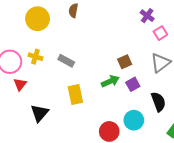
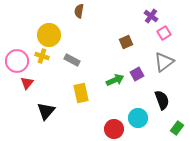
yellow circle: (38, 19) -> (49, 35), moved
brown square: (125, 62) -> (126, 42), moved
purple square: (133, 84) -> (137, 74), moved

